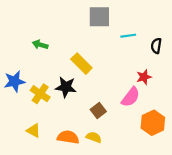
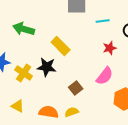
green arrow: (40, 45) -> (24, 29), size x1.5
red star: (144, 77) -> (110, 48), moved
yellow semicircle: (94, 137) -> (72, 112), turned -40

